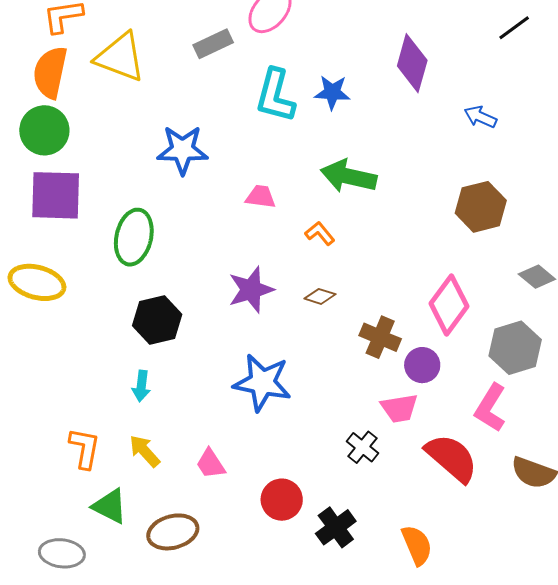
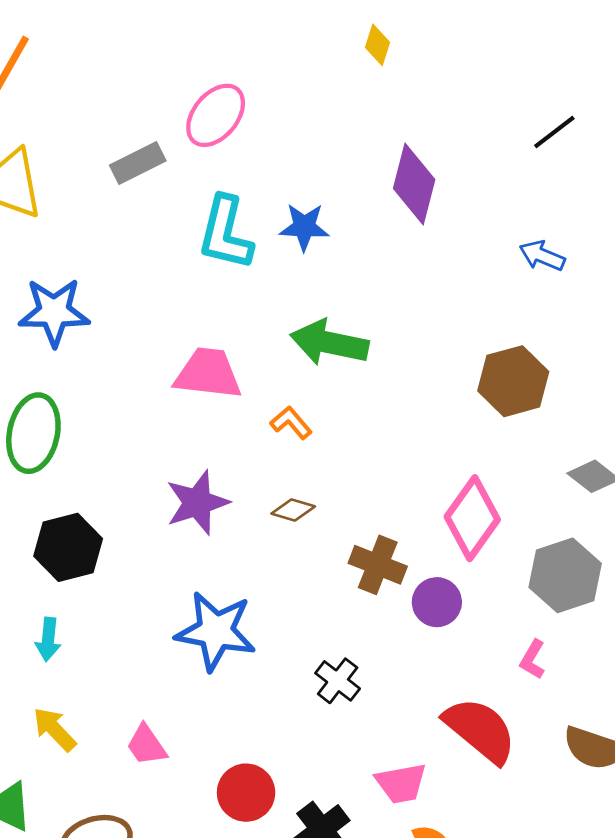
blue arrow: (480, 117) -> (542, 256), moved
blue star: (182, 150) -> (54, 312), moved
pink trapezoid: (261, 197) -> (208, 373), size x1.6
pink trapezoid: (399, 408) -> (401, 783), moved
pink L-shape: (490, 408) -> (533, 659), size x0.6
black cross: (363, 447) -> (338, 681), moved

